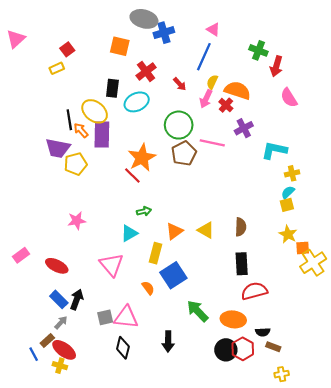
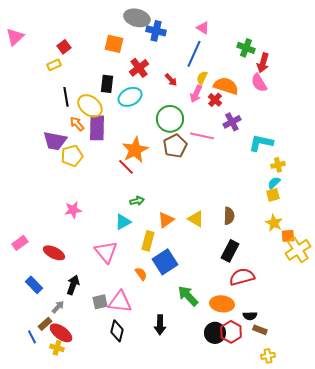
blue cross: (164, 33) -> (156, 31), turned 30
pink semicircle: (289, 98) -> (259, 83), moved
black line: (69, 120) -> (66, 97), moved
black rectangle: (242, 264) -> (230, 251), turned 30
blue rectangle: (59, 299) -> (34, 285), moved

